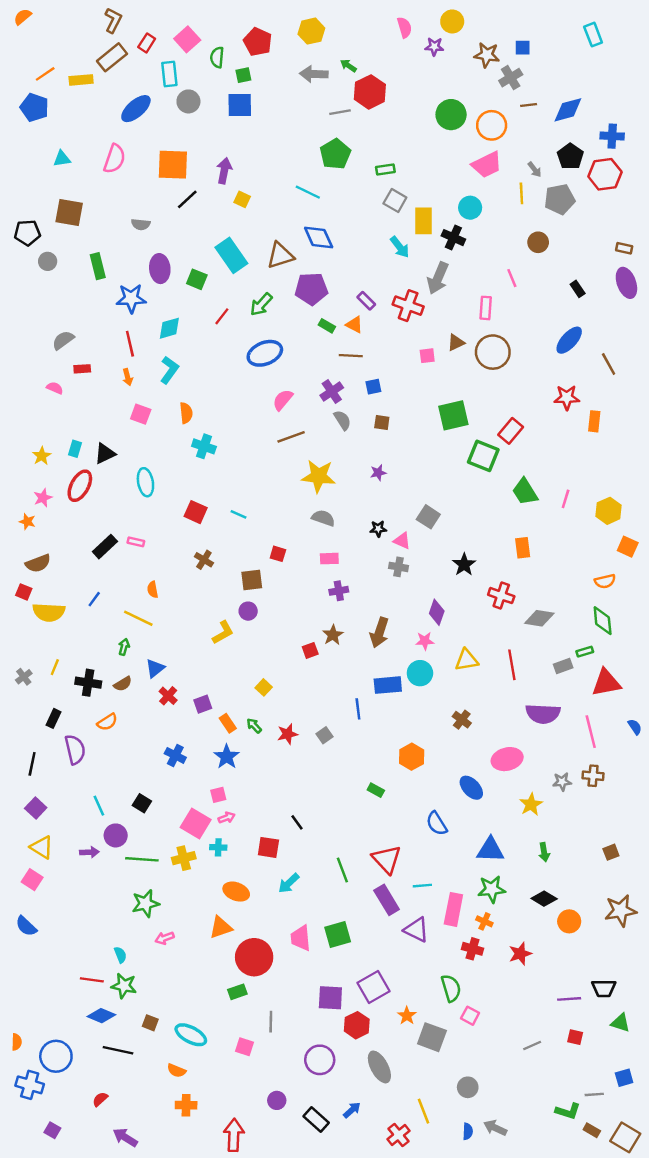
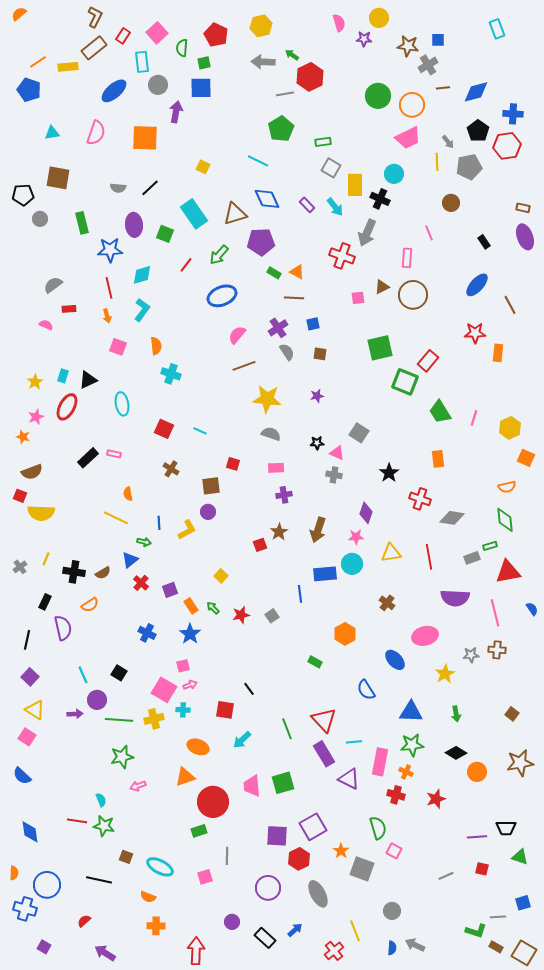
purple arrow: (224, 171) -> (176, 112), moved
black line: (187, 199) -> (150, 188), moved
purple rectangle: (366, 301) -> (307, 205), moved
blue line: (94, 599) -> (159, 523), moved, turned -40
green arrow: (124, 647) -> (144, 542), moved, turned 88
brown square: (611, 852) -> (512, 714), turned -32
blue diamond: (101, 1016) -> (30, 832), moved, turned 60
pink square: (245, 1047) -> (205, 877), turned -35

